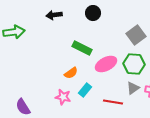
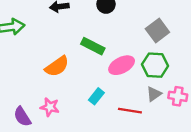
orange semicircle: (71, 73) -> (57, 66), moved, size x1.5
pink star: (63, 97) -> (50, 107), moved

